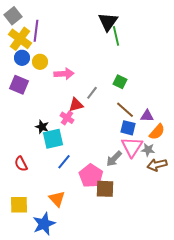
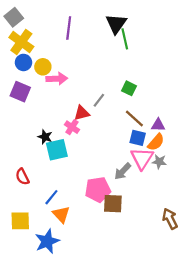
purple line: (36, 31) -> (69, 28), moved
pink arrow: (64, 74) -> (57, 79), moved
orange semicircle: (157, 132) -> (156, 142), moved
blue line: (64, 162) -> (51, 197), moved
brown arrow: (157, 165) -> (170, 219), moved, turned 78
pink pentagon: (91, 176) -> (98, 190), turned 30

